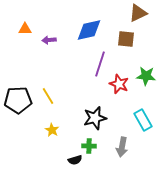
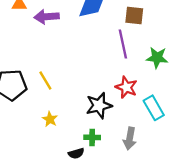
purple arrow: (49, 40) -> (47, 17), size x1.5
purple line: (100, 64) -> (123, 44), moved, turned -30
red star: (119, 84) -> (126, 87), moved

